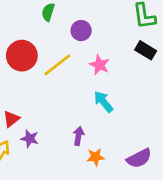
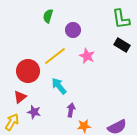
red circle: (22, 56) -> (28, 71), moved
cyan arrow: (103, 102) -> (59, 86), moved

